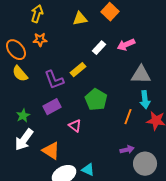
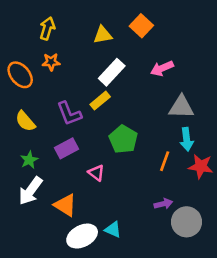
white rectangle: (99, 48) -> (112, 72), moved, size x1.5
yellow semicircle: (20, 74) -> (25, 121), moved

